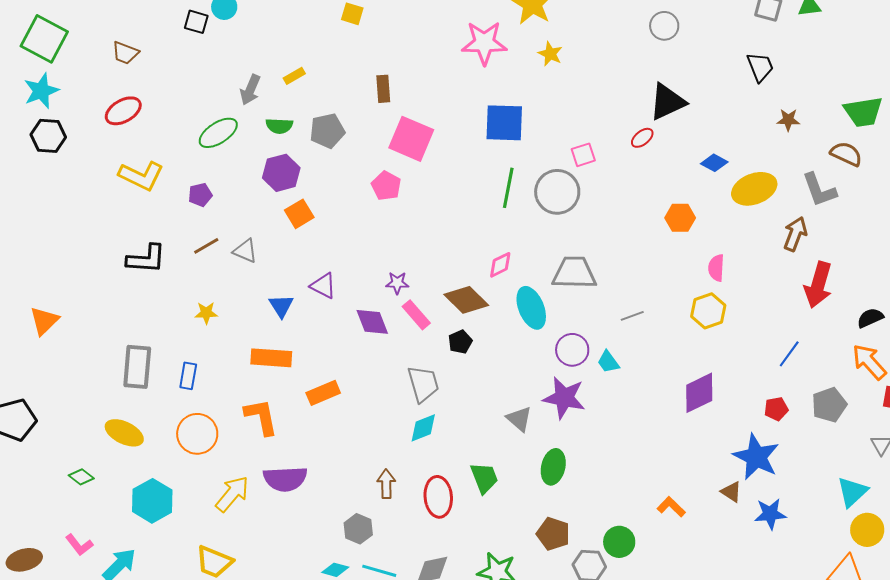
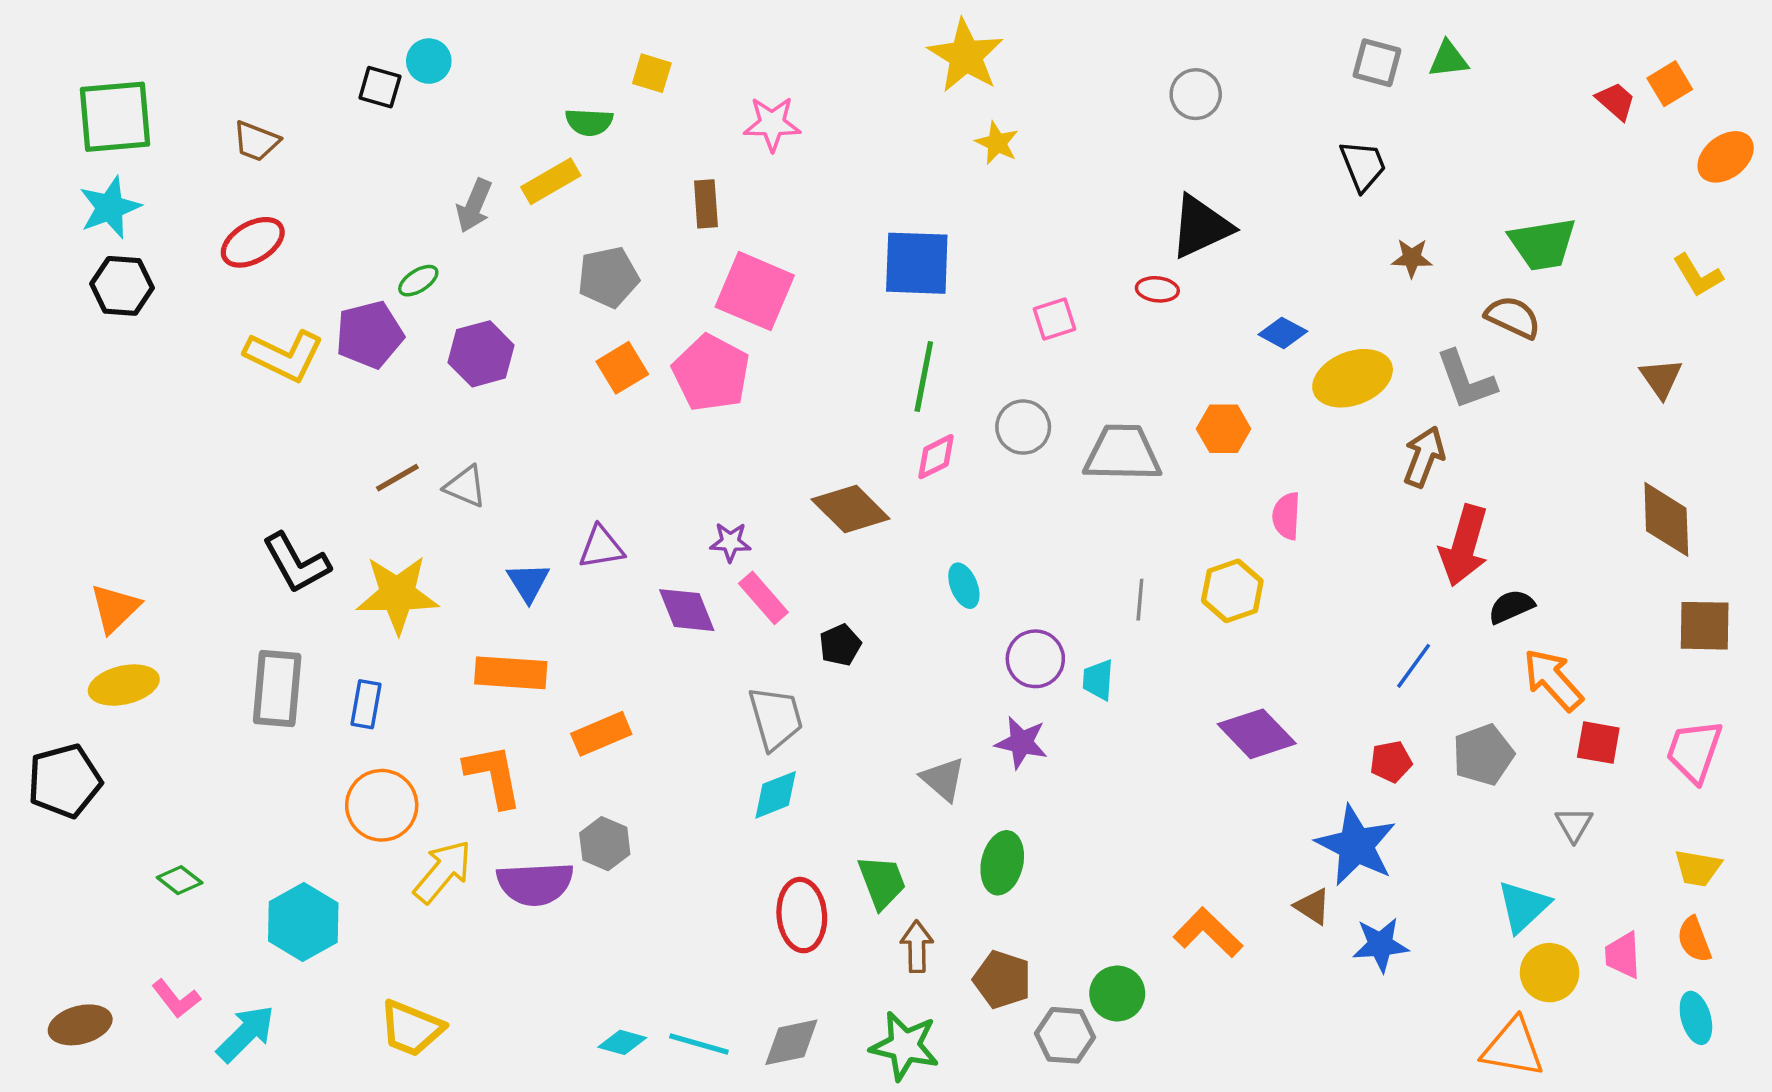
green square: (44, 39) -> (115, 117), turned -33
pink star: (484, 43) -> (772, 124), moved, size x0.7
yellow rectangle: (294, 76) -> (551, 181), size x1.5
green semicircle: (279, 126) -> (589, 122), moved
green ellipse: (218, 133) -> (418, 281), size x0.6
red ellipse: (642, 138) -> (1157, 289), turned 45
purple hexagon: (281, 173) -> (481, 354), moved
pink pentagon: (386, 186) -> (711, 373), size x1.5
gray circle: (557, 192) -> (1023, 427), moved, size x0.7
purple pentagon: (200, 195) -> (370, 335), moved, size x1.6
orange square: (299, 214) -> (622, 368), moved
black L-shape: (146, 259) -> (296, 563), moved, turned 57
pink diamond: (500, 265) -> (936, 457), moved
gray trapezoid: (574, 273) -> (1122, 453), moved
purple triangle: (323, 286) -> (601, 547), turned -36
brown diamond: (466, 300) -> (851, 509), moved
cyan ellipse: (531, 308) -> (964, 586), size x0.6
yellow hexagon: (708, 311) -> (1232, 591), moved
yellow star: (206, 313) -> (397, 594), size x2.0
gray line: (632, 316) -> (1140, 600), turned -65
black semicircle: (870, 318) -> (1511, 607), moved
cyan trapezoid: (608, 362) -> (1098, 680), turned 40
purple diamond: (699, 393) -> (1257, 734), turned 72
purple star: (564, 398) -> (1021, 743), size x0.7
yellow ellipse: (124, 433) -> (124, 685), moved, turned -39
brown arrow: (386, 484) -> (917, 946), moved
yellow arrow: (232, 494) -> (443, 872), moved
orange L-shape: (671, 507) -> (1208, 933), size x1.4
gray hexagon: (358, 529) -> (605, 844), moved

